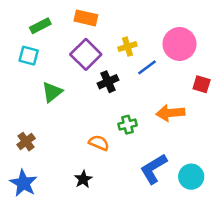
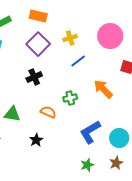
blue line: (147, 67) -> (78, 61), moved
black cross: (108, 82) -> (34, 77), moved
green triangle: (52, 92) -> (12, 114), moved, turned 48
orange arrow: (170, 113) -> (103, 89), turned 50

